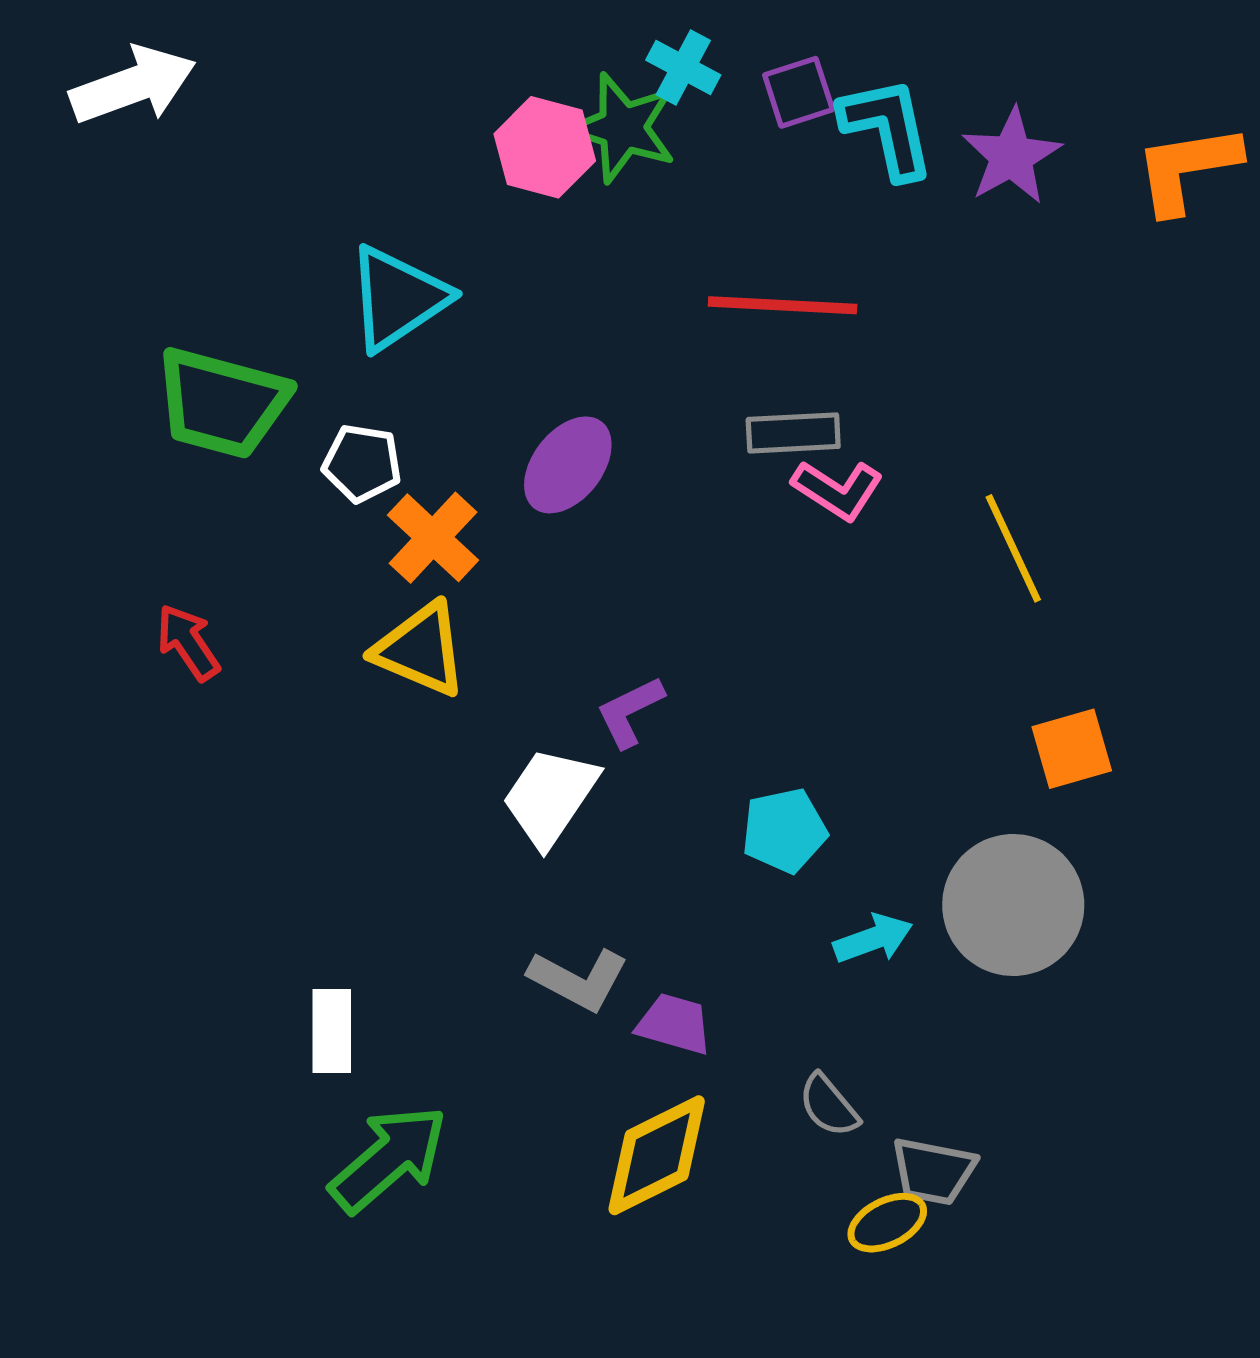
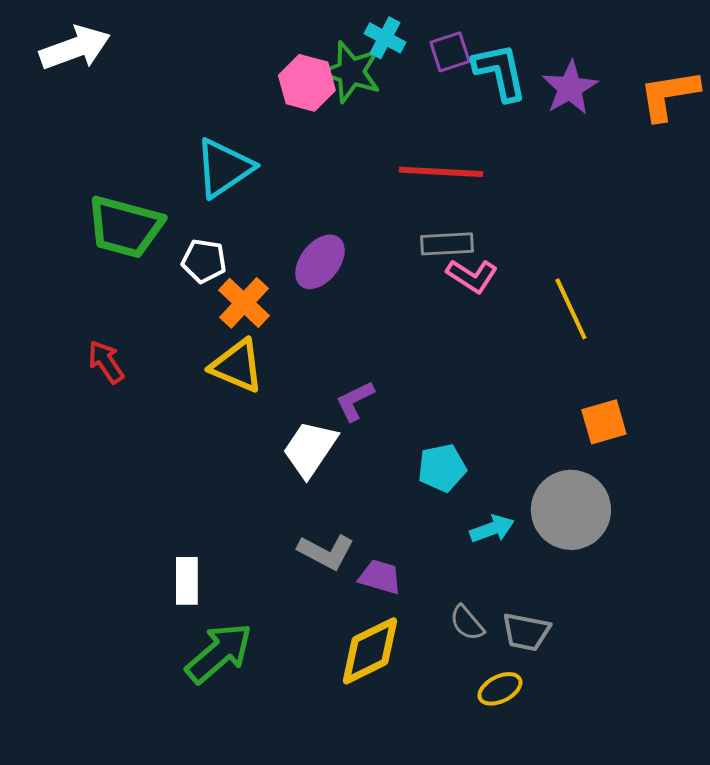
gray trapezoid: (933, 1171) -> (526, 632), moved

